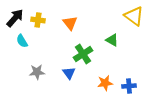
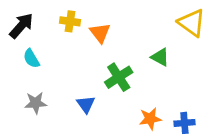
yellow cross: (38, 20) -> (70, 21), moved
gray star: (37, 72) -> (36, 103), moved
blue triangle: (69, 73) -> (86, 104), moved

